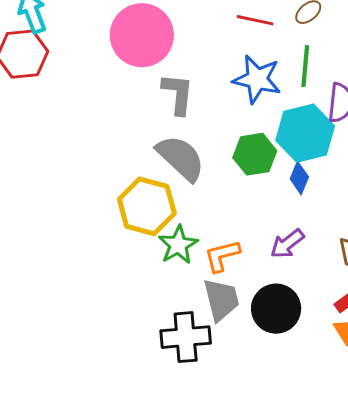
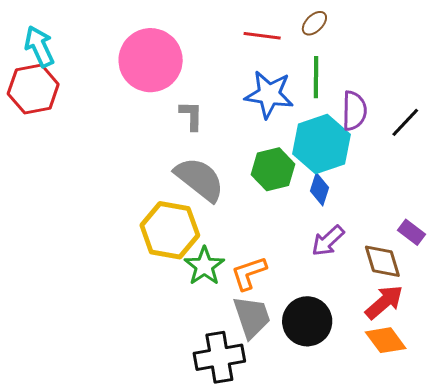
gray L-shape: (178, 94) -> (191, 116), size x0.7
purple arrow: (287, 244) -> (328, 241), moved

